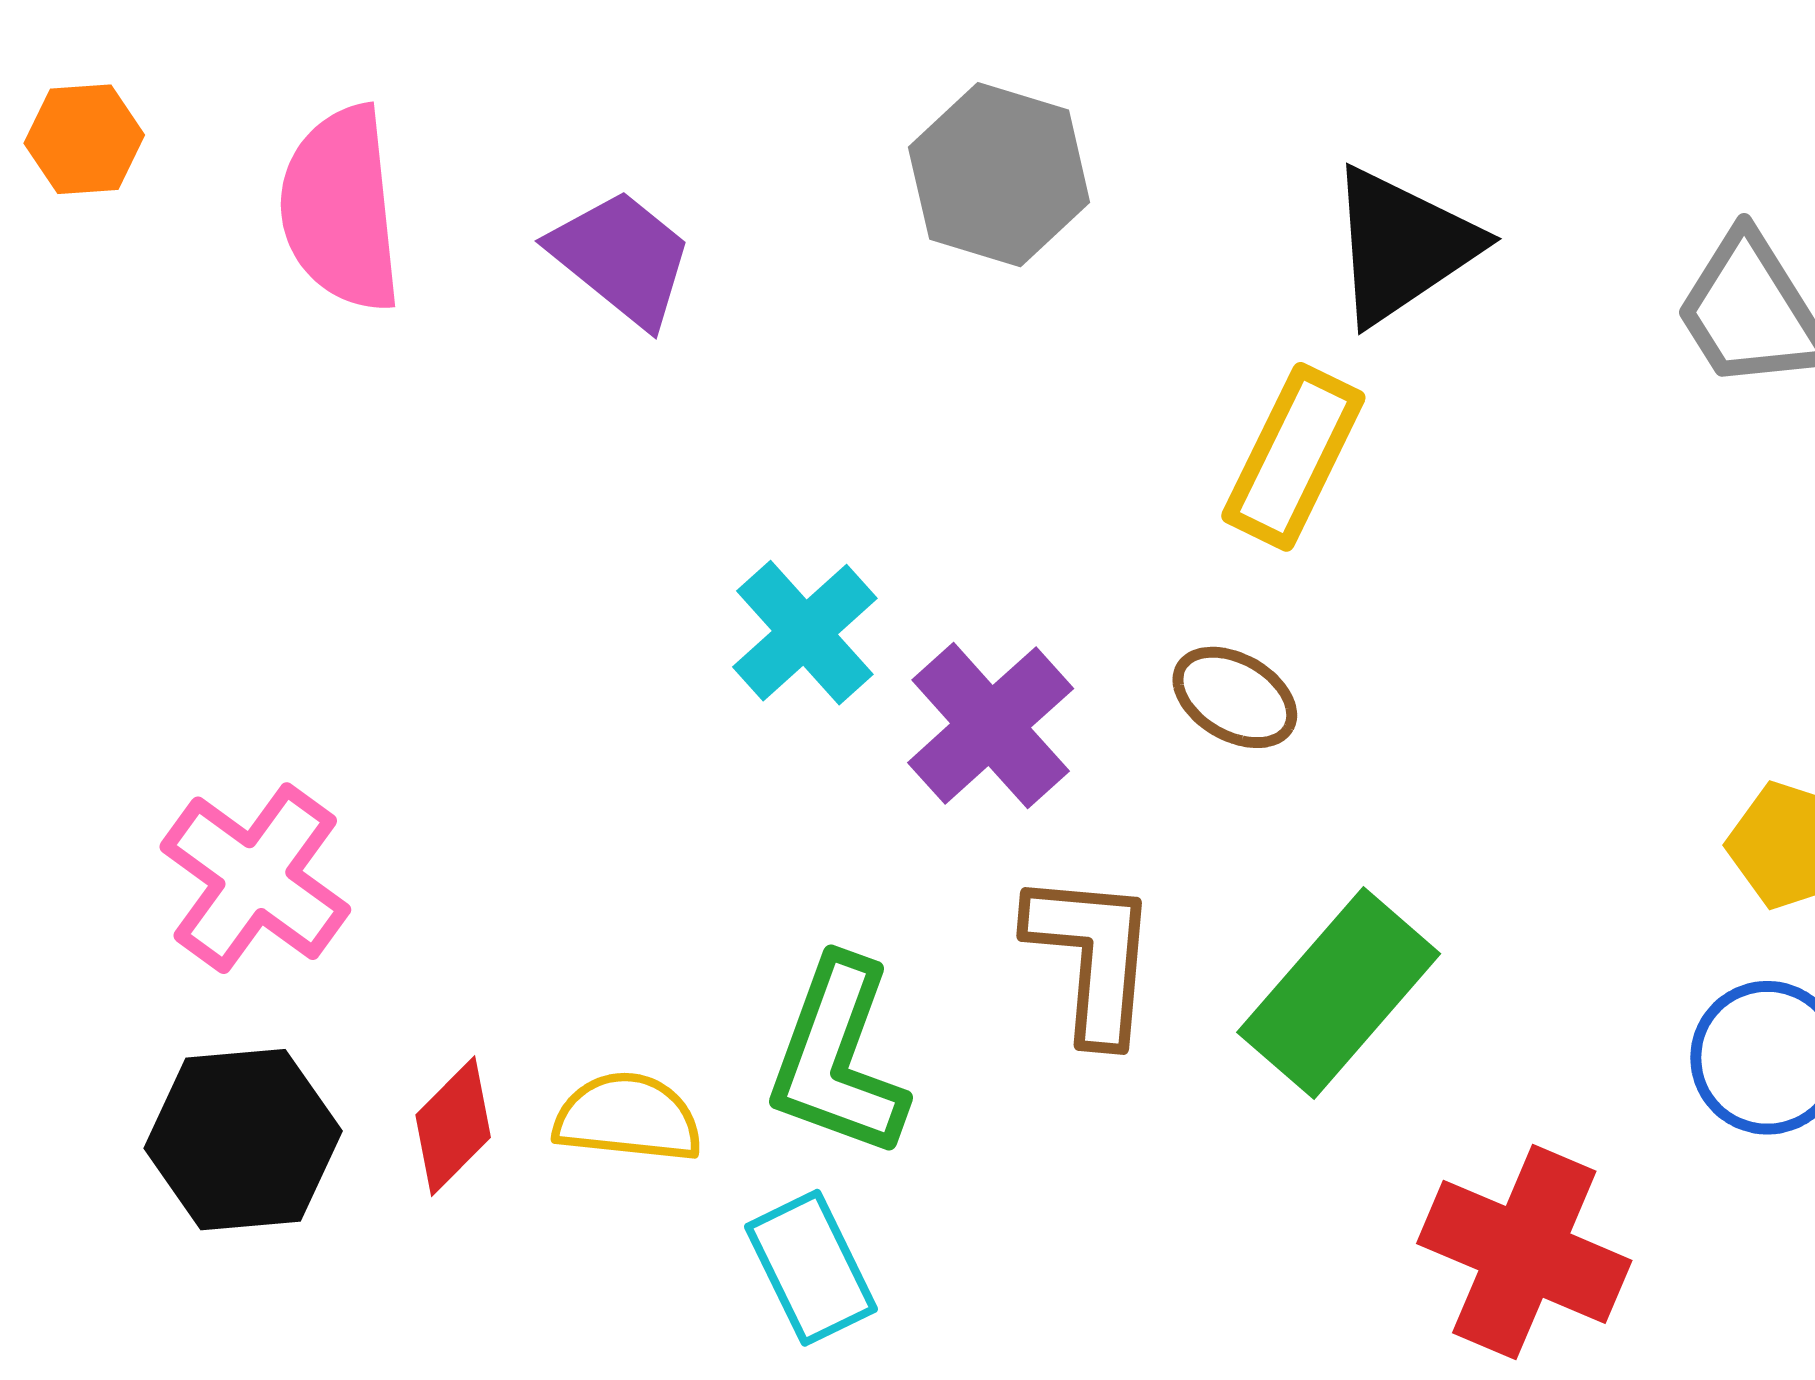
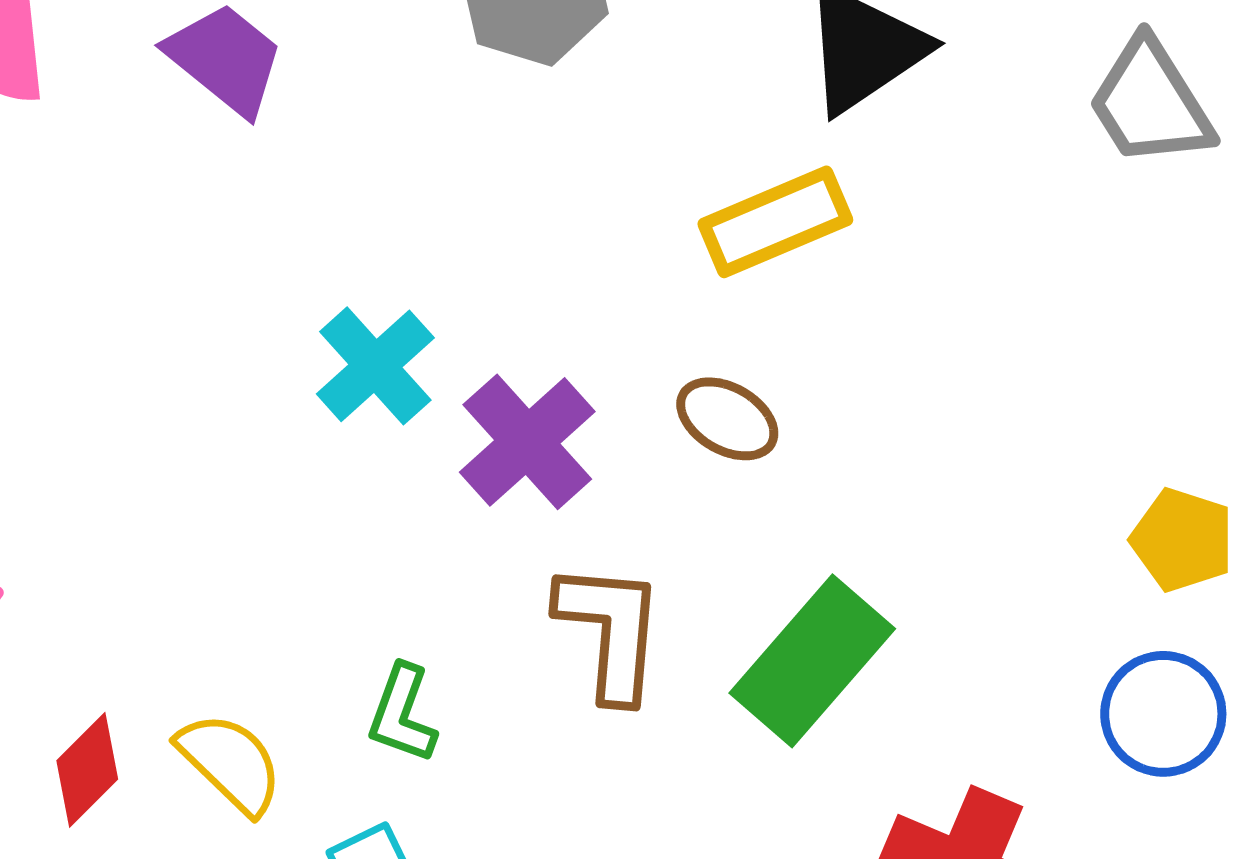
yellow rectangle: (1293, 457) -> (775, 222), turned 41
green L-shape: (838, 1058) -> (402, 714), size x0.6
yellow semicircle: (628, 1118) -> (230, 763), turned 38

